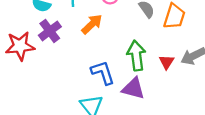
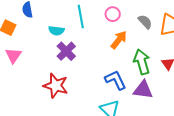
orange arrow: (92, 24) -> (119, 40), moved
red star: (20, 46) -> (56, 86), moved, turned 30

